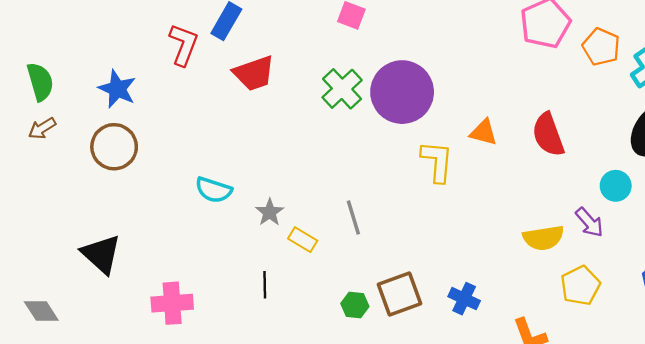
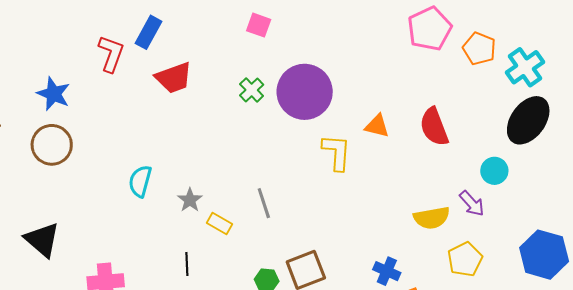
green cross: (342, 89) -> (252, 90), size x0.7
cyan semicircle: (214, 190) -> (140, 181), turned 88
blue cross: (464, 299) -> (387, 271), moved

